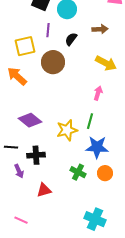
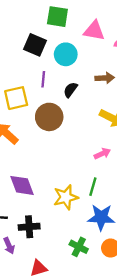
pink arrow: (98, 93) -> (102, 154), turned 48
purple diamond: (30, 120) -> (22, 185), turned 30

